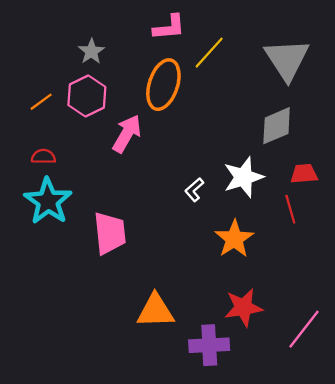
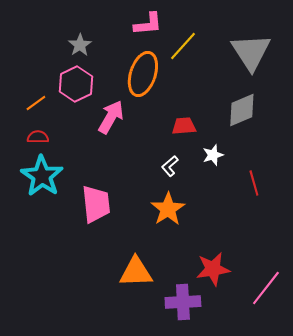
orange line: (41, 102) -> (36, 103), moved
red trapezoid: (304, 174) -> (184, 126), moved
white star: (243, 177) -> (213, 155), size x0.6
orange star: (234, 239) -> (168, 209), moved

